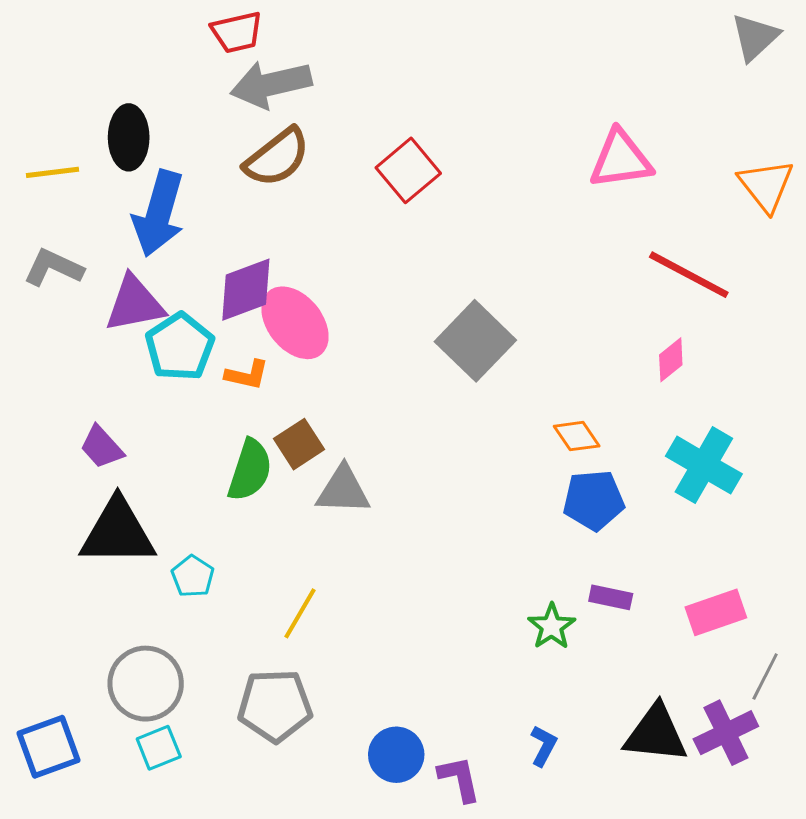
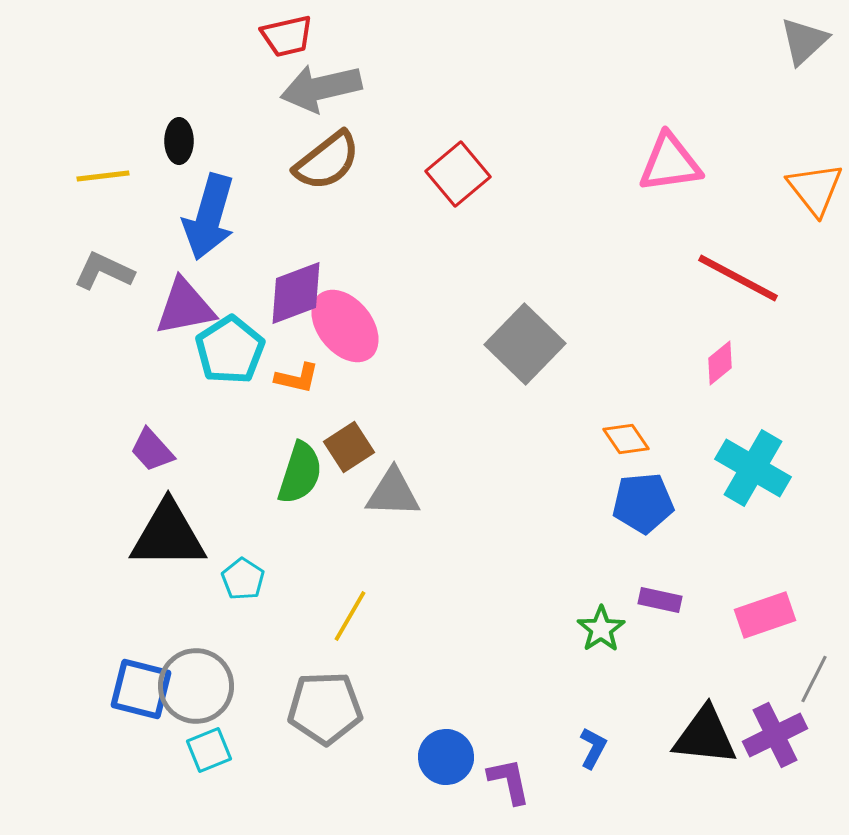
black ellipse: (129, 137) -> (179, 141), size x0.7
blue square: (48, 747) -> (141, 689), moved, turned 34

